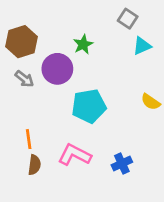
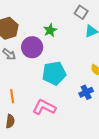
blue cross: (122, 163) -> (86, 92), moved
brown semicircle: (34, 165) -> (10, 121), moved

